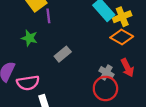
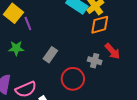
orange diamond: (122, 37) -> (100, 25), turned -30
red circle: (105, 88) -> (73, 79), moved

